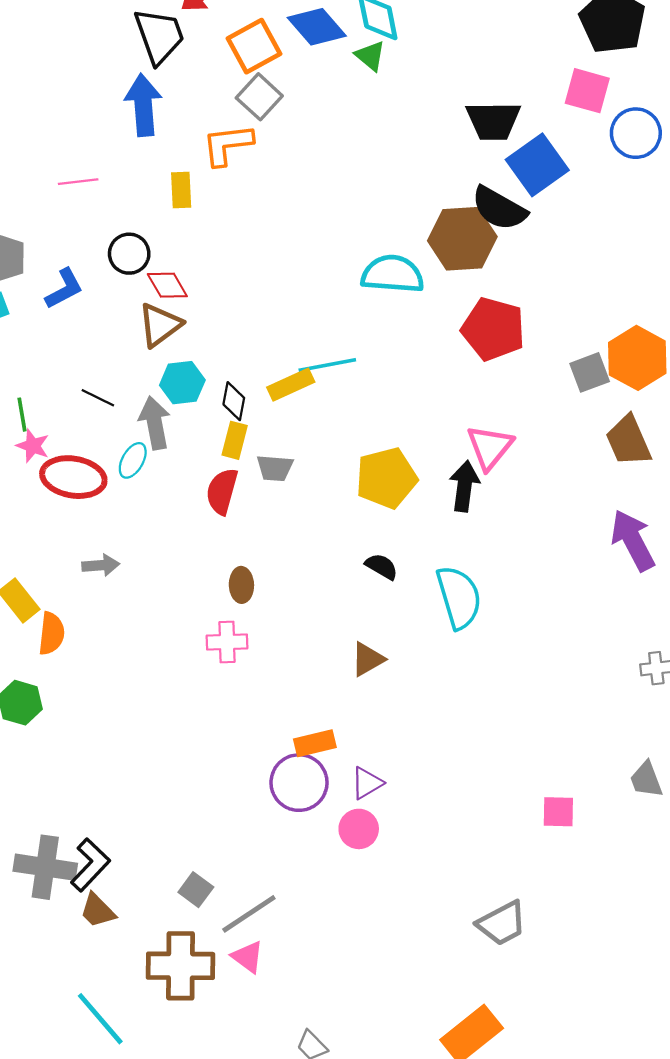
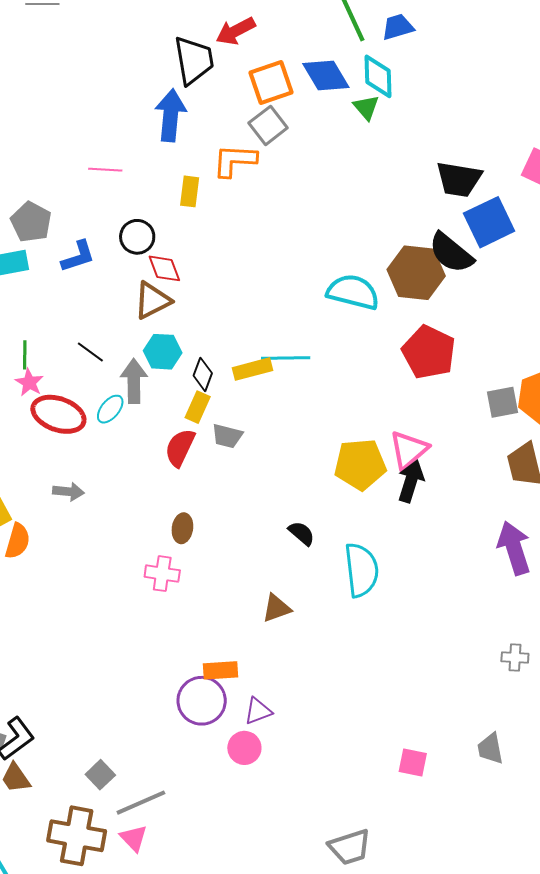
yellow pentagon: (386, 478) -> (360, 464), moved
black arrow: (464, 486) -> (411, 481), moved

